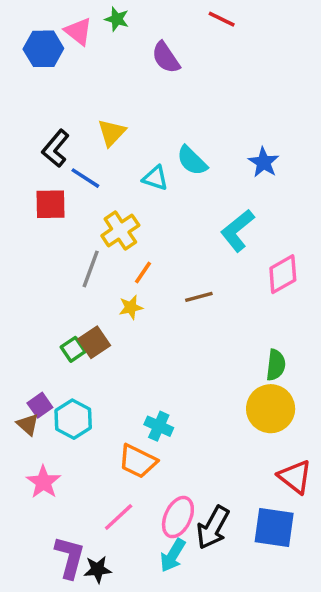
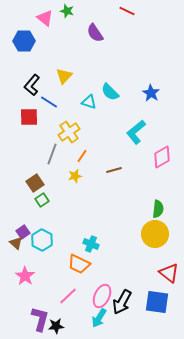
blue hexagon: (43, 49) -> (24, 41), moved
brown square: (94, 342) -> (35, 183), moved

